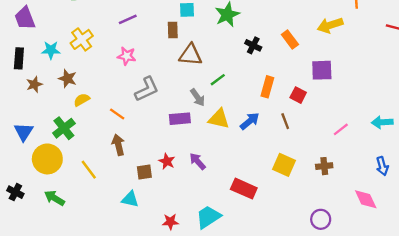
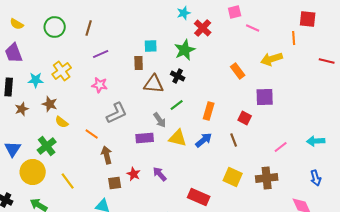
black cross: (253, 45) -> (178, 76), moved
orange rectangle: (267, 87) -> (209, 111), moved
yellow semicircle: (82, 100) -> (62, 122), turned -112
brown arrow: (118, 145) -> (107, 155), moved
brown cross: (324, 166) -> (267, 178), size x1.5

